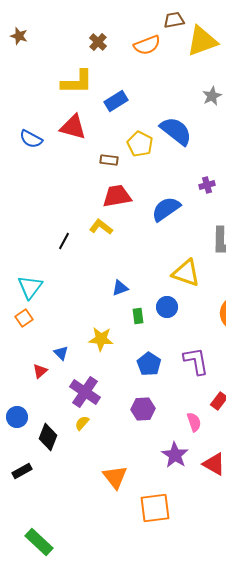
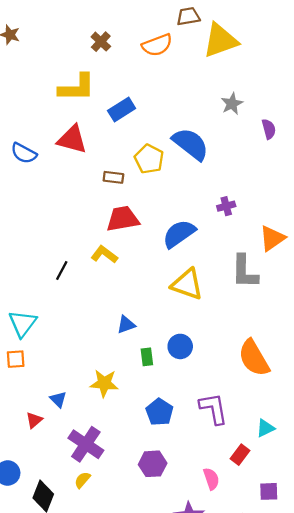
yellow triangle: (186, 273) -> (187, 284), moved
orange square: (24, 318) -> (16, 359), turned 30

